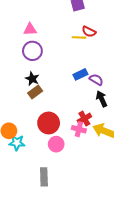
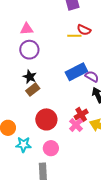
blue rectangle: (80, 74) -> (76, 72), size x1.5
pink cross: (79, 129) -> (76, 125), turned 32
cyan star: (17, 143) -> (23, 145), moved
pink circle: (56, 144) -> (51, 148), moved

